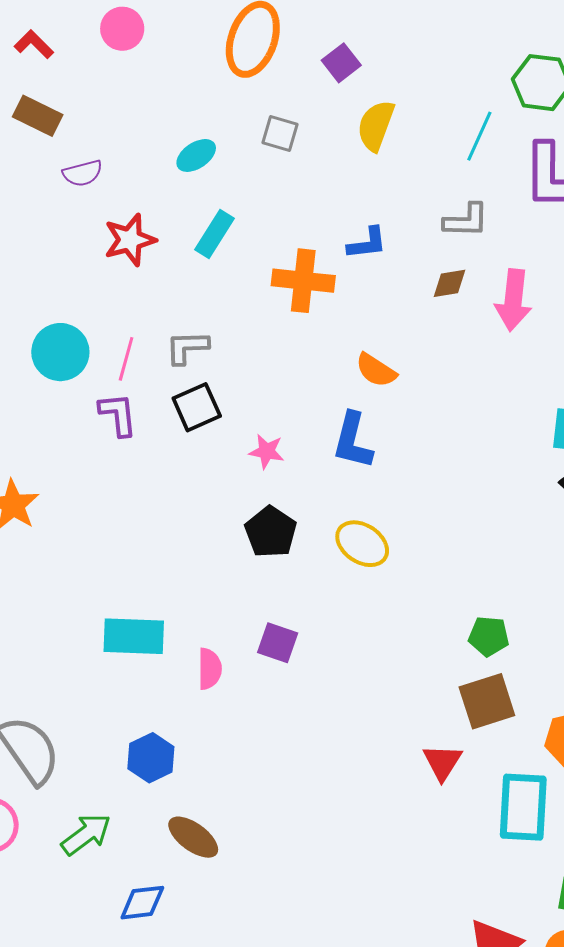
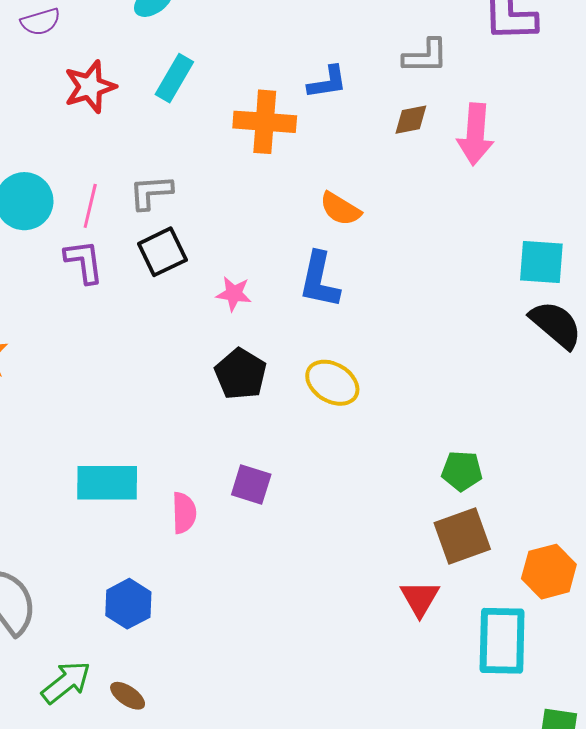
brown ellipse: (193, 837) -> (128, 696), moved, size x0.7

